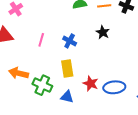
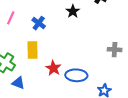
black star: (103, 32) -> (73, 11), moved
blue triangle: (67, 97) -> (18, 83), moved

